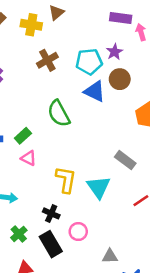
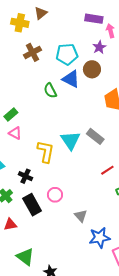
purple star: (115, 52) -> (99, 47), moved
green semicircle: (59, 114) -> (50, 91), moved, size x0.7
cyan triangle: (99, 187) -> (70, 140), moved
black cross: (51, 213) -> (26, 176), moved
gray triangle: (110, 256) -> (81, 216), turned 48

